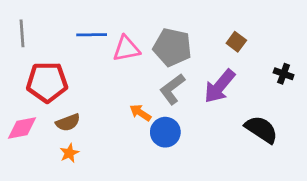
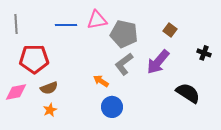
pink triangle: (126, 49) -> (97, 20), moved
blue circle: (165, 132) -> (112, 107), moved

